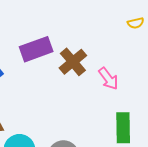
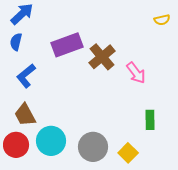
green rectangle: (123, 128) -> (150, 120), size x0.7

